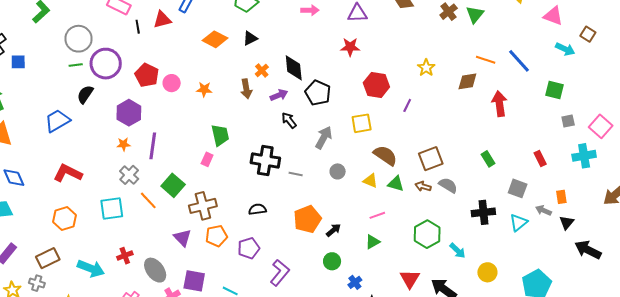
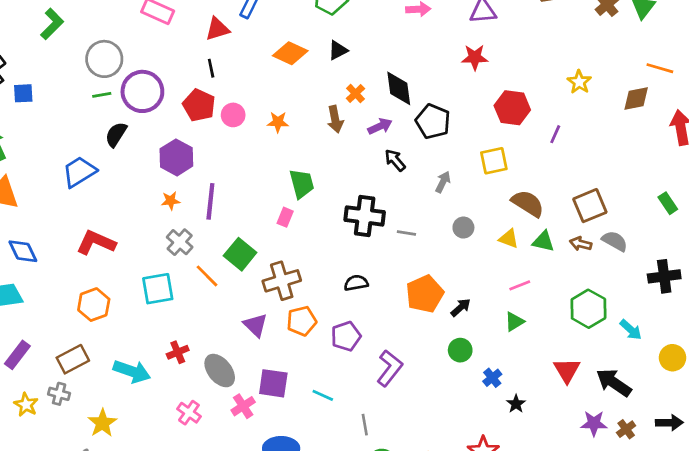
black line: (138, 27) -> (211, 68), moved
gray arrow: (324, 138) -> (443, 182), size x0.7

